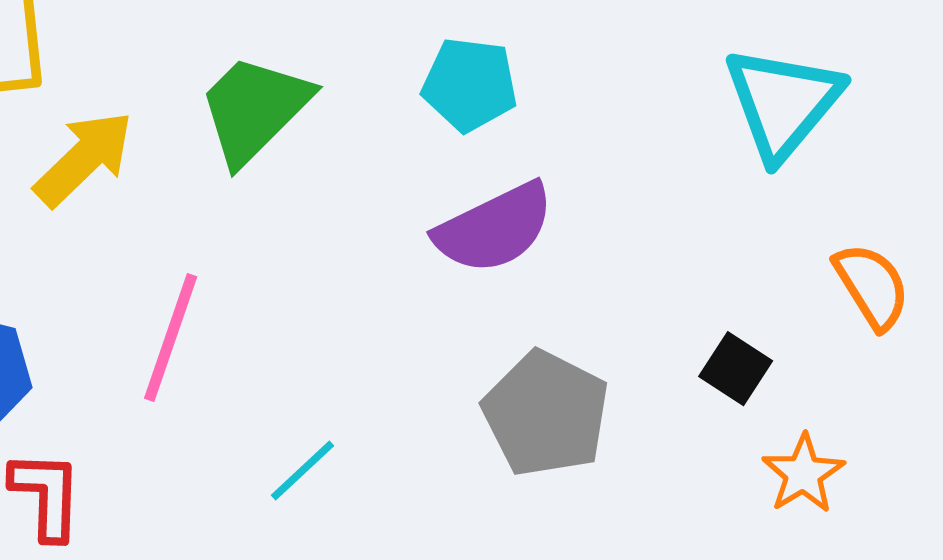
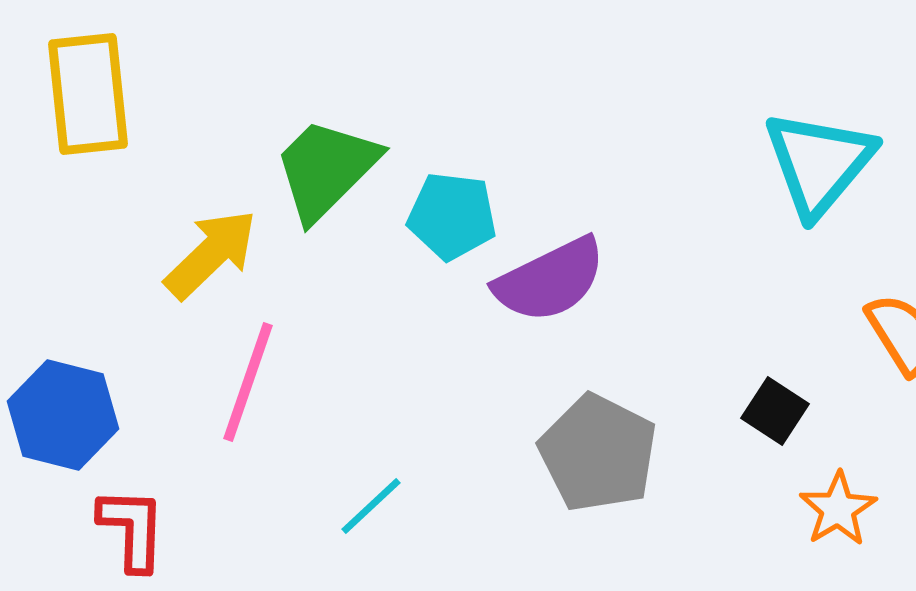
cyan pentagon: (470, 84) -> (452, 216), moved
yellow arrow: (84, 158) -> (211, 254), moved

